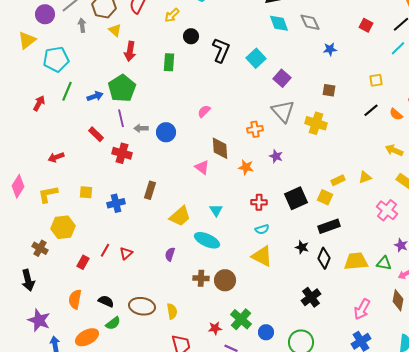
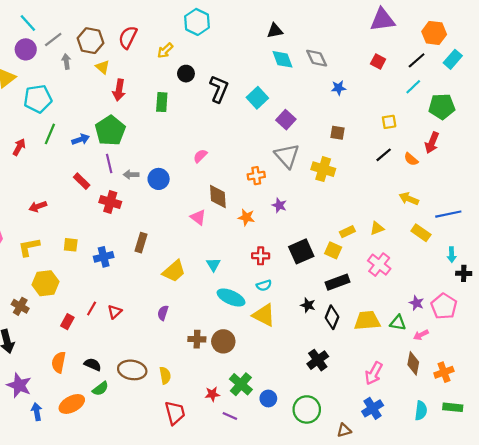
pink cross: (387, 210) -> (379, 265), moved
cyan ellipse: (207, 240) -> (231, 298), moved

